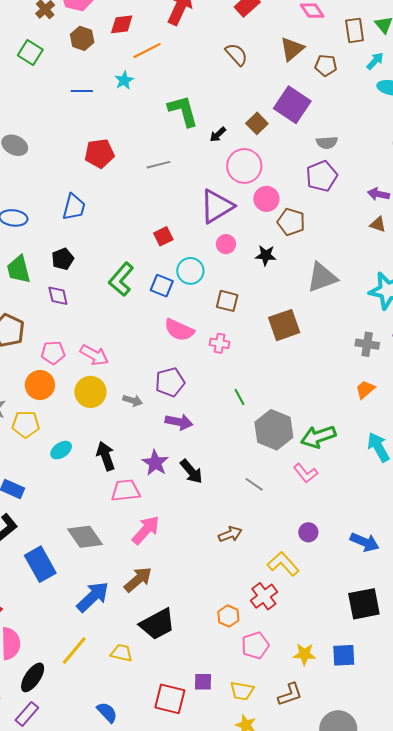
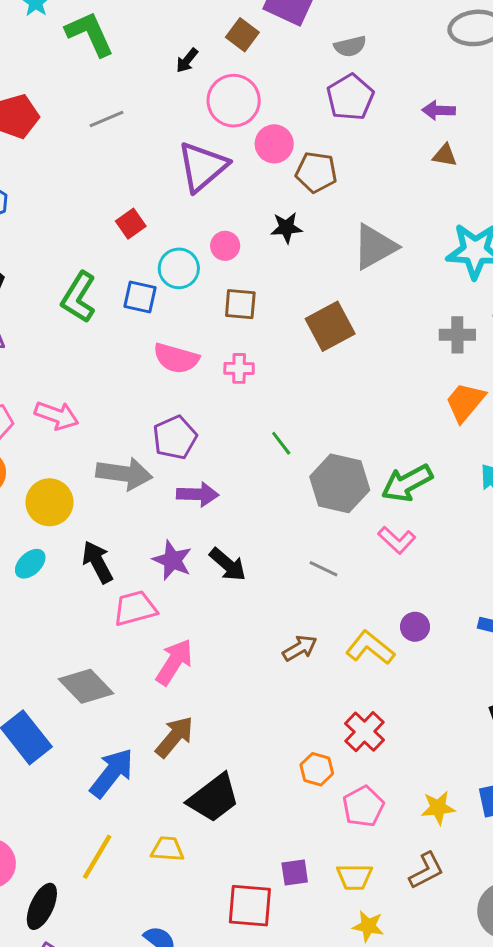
green L-shape: (183, 111) -> (90, 34), moved
pink circle: (226, 244) -> (225, 246), moved
orange trapezoid: (365, 389) -> (465, 402), size x1.4
yellow circle: (90, 392) -> (49, 502), moved
gray arrow: (133, 401) -> (124, 474), size x1.8
yellow L-shape: (283, 564) -> (370, 648), moved

